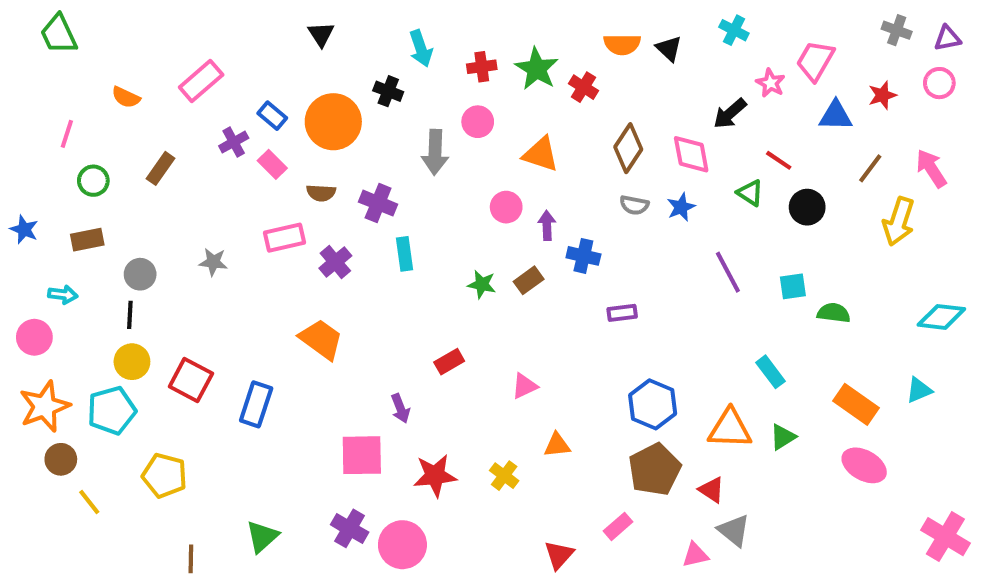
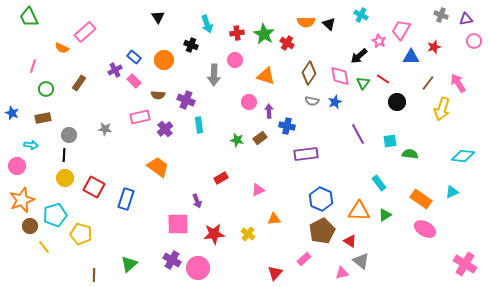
pink rectangle: (201, 81) -> (85, 32), moved
pink circle: (939, 83) -> (474, 41), moved
orange circle: (333, 122) -> (164, 60), size x0.7
green triangle: (750, 193) -> (363, 83), moved, turned 32
purple rectangle: (622, 313) -> (306, 154), size x1.6
cyan pentagon: (112, 410) -> (55, 215), moved

